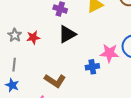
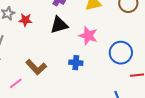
pink star: (109, 53) -> (88, 36), moved

